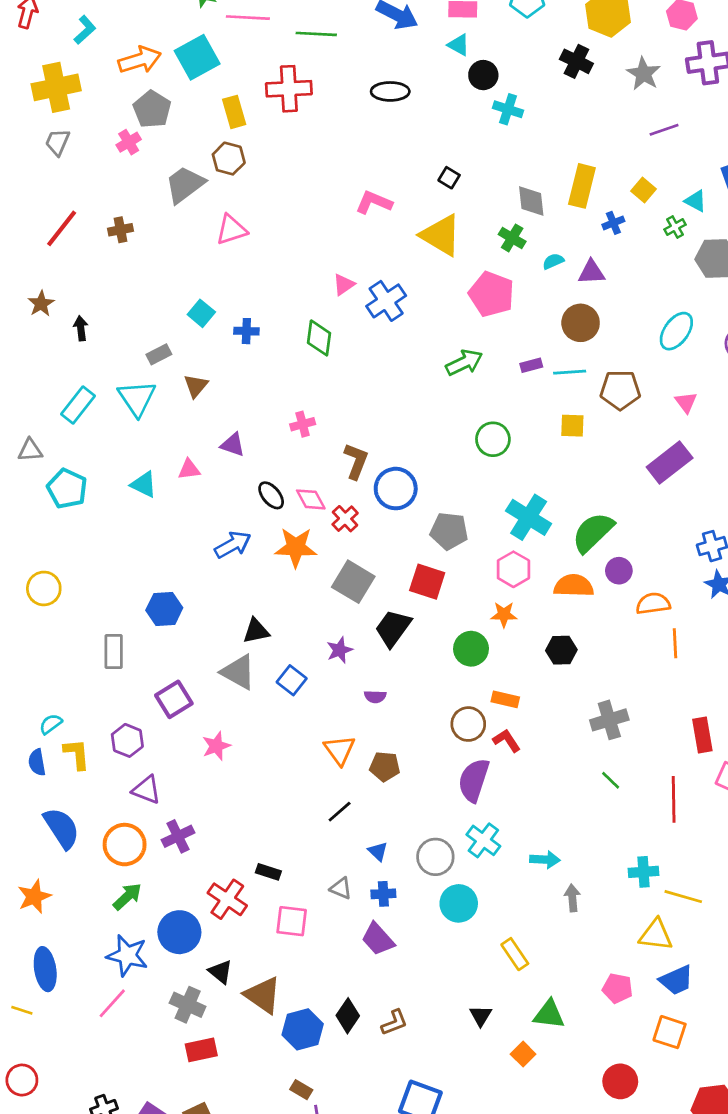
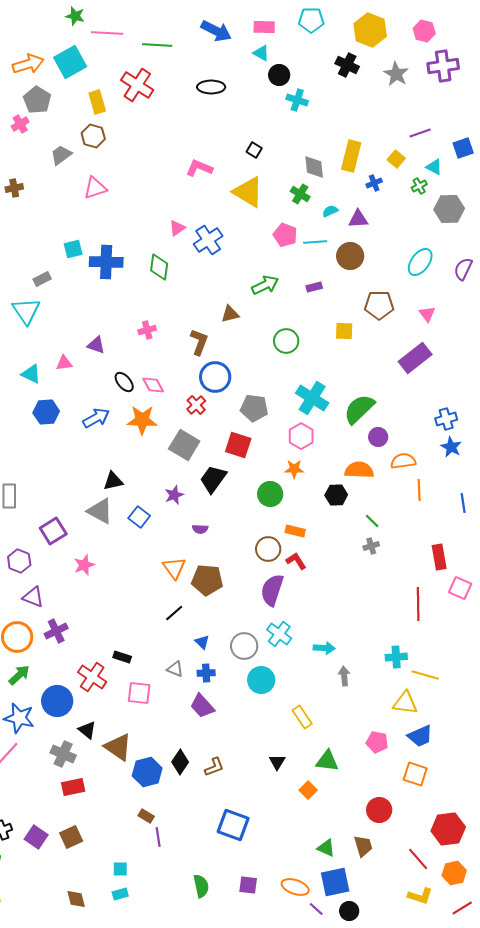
red cross: (289, 89) -> (137, 85), turned 36
purple line: (664, 130) -> (420, 133), moved
gray trapezoid: (185, 185) -> (61, 155), size x0.7
pink pentagon: (492, 294) -> (285, 235), size x0.7
cyan square: (201, 313) -> (73, 249), turned 36
blue cross: (246, 331) -> (106, 262), size x1.8
cyan line: (570, 372) -> (315, 242), moved
brown triangle: (196, 386) -> (230, 314), moved, turned 36
brown L-shape: (356, 461) -> (199, 342), moved
red cross: (345, 519) -> (196, 405), moved
orange semicircle: (574, 586) -> (359, 470), moved
blue hexagon: (164, 609) -> (46, 412), moved
gray cross: (609, 720) -> (371, 546), size x0.6
brown pentagon: (385, 766) -> (207, 580), size x1.4
green line: (611, 780) -> (372, 521), moved

